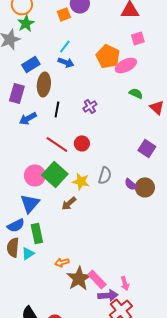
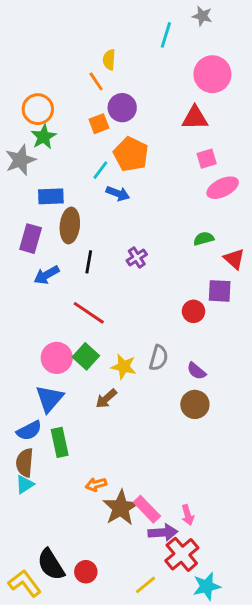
orange pentagon: (108, 56) -> (131, 154), moved
blue arrow: (66, 62) -> (118, 193), moved
blue rectangle: (31, 64) -> (51, 196), turned 30
pink ellipse: (126, 65) -> (223, 188), moved
green semicircle: (136, 93) -> (204, 239), turned -40
red circle: (82, 143) -> (193, 311), moved
purple square: (147, 148) -> (220, 291), moved, turned -30
green square: (55, 174) -> (86, 356), size x0.7
brown circle: (145, 187) -> (195, 404), moved
cyan triangle: (28, 253) -> (25, 484), moved

